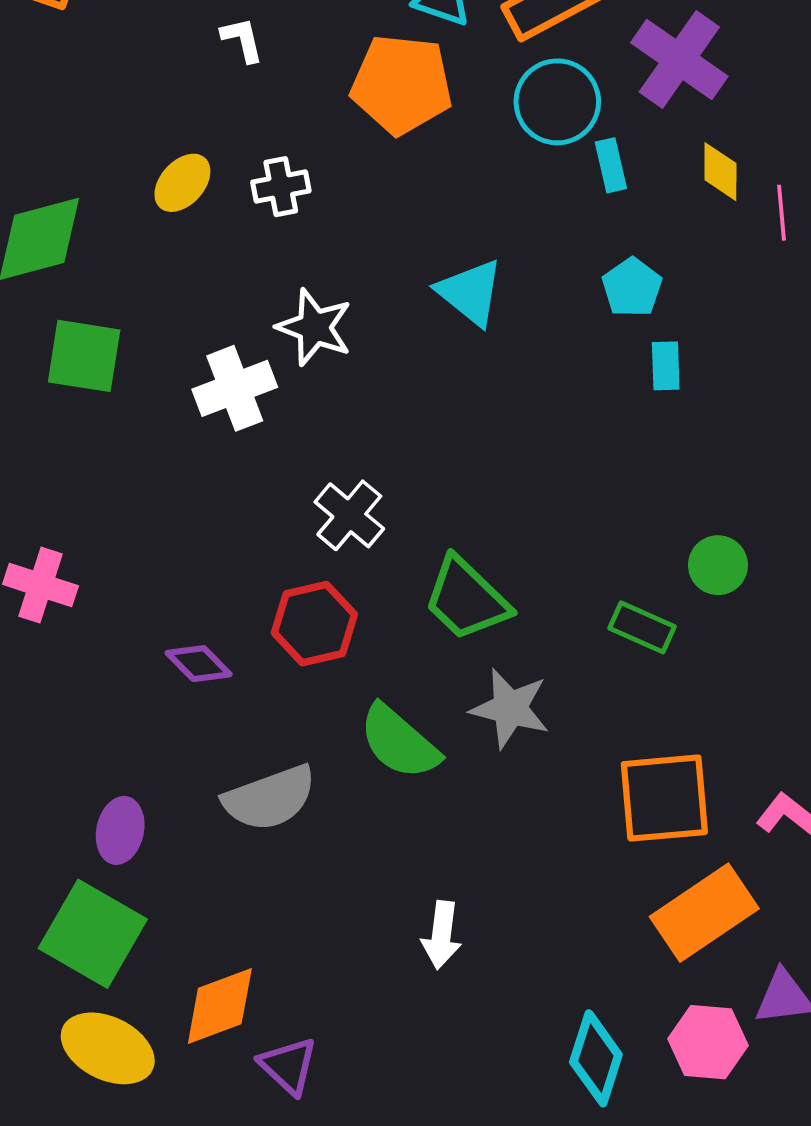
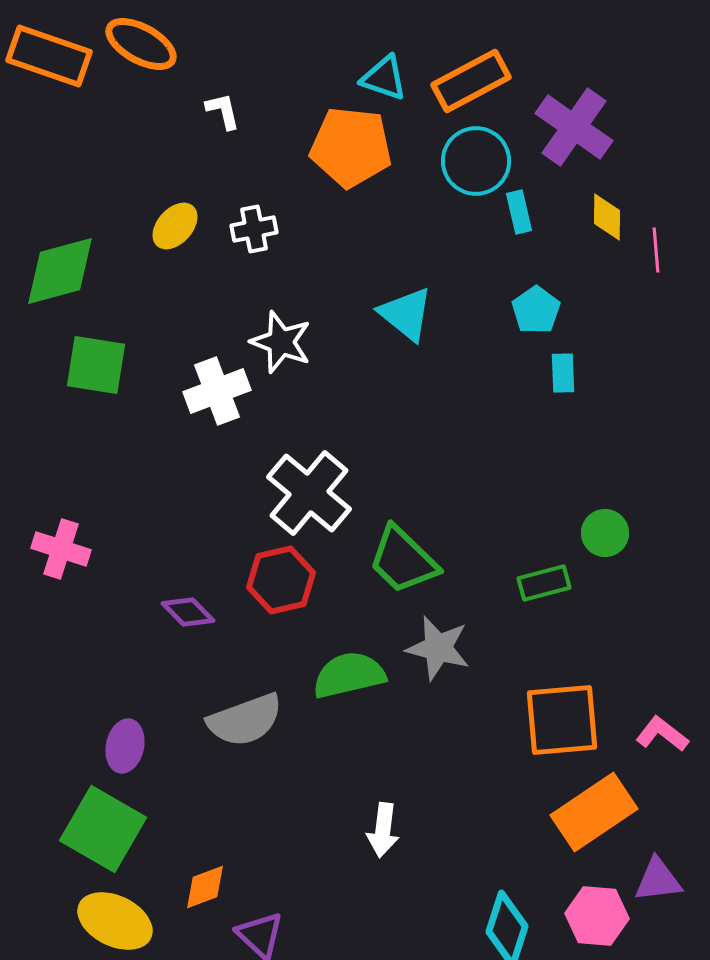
white cross: (349, 515) -> (309, 493), size x1.5
green rectangle: (642, 627) -> (544, 583), turned -39
green semicircle: (399, 742) -> (349, 675), turned 126
orange diamond: (220, 1006) -> (205, 887), size x0.7

